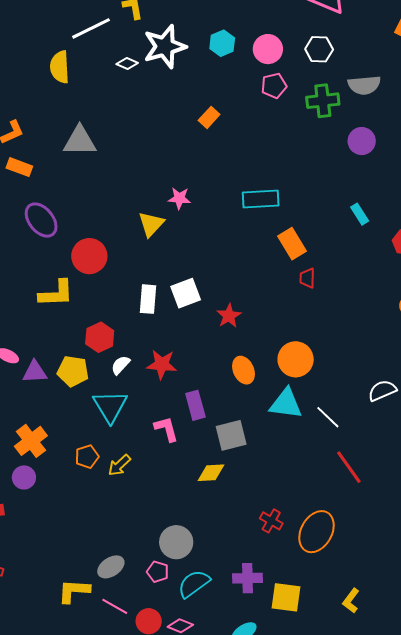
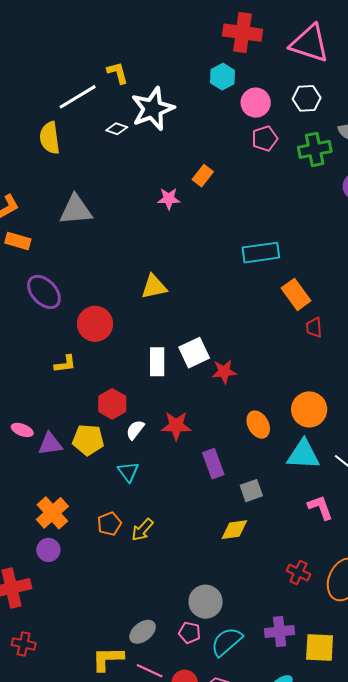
cyan hexagon: (222, 43) -> (223, 77), moved
pink star: (179, 198) -> (169, 199), moved
yellow triangle: (151, 224) -> (154, 287), turned 40
yellow L-shape: (56, 294) -> (65, 364), size x0.6
red star: (229, 316) -> (224, 372), moved, turned 30
cyan triangle: (110, 406) -> (128, 472), size x0.6
pink L-shape: (166, 429) -> (320, 507), moved
gray square: (231, 435) -> (251, 491), size x0.7

